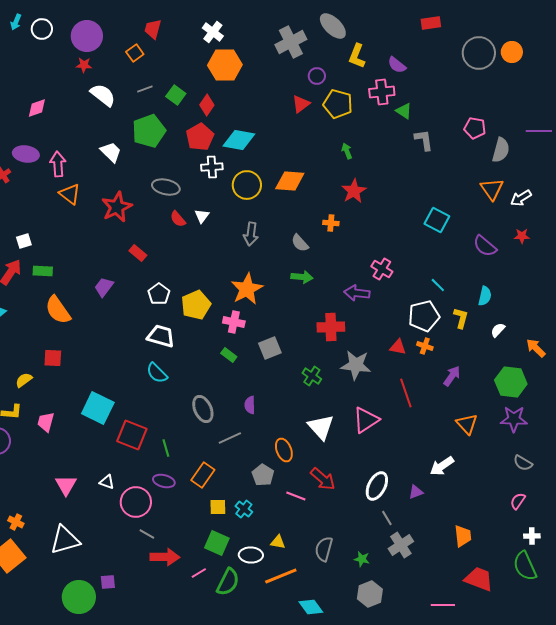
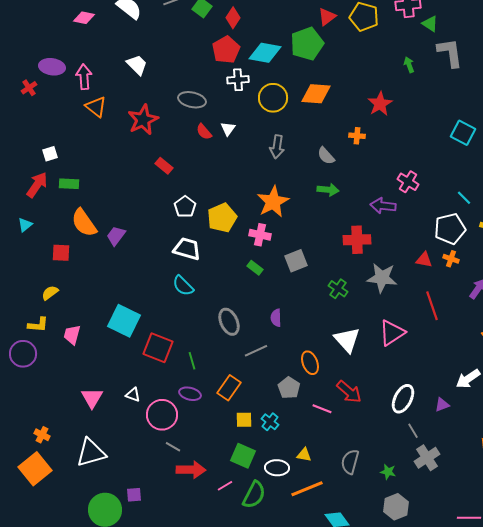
pink diamond: (37, 108) -> (84, 18), moved, turned 30
green pentagon: (149, 131) -> (307, 44), moved
gray L-shape: (424, 140) -> (450, 53), size x1.4
green arrow: (347, 151) -> (409, 65), moved
purple trapezoid: (104, 287) -> (116, 236), moved
red square: (53, 358) -> (61, 253), moved

